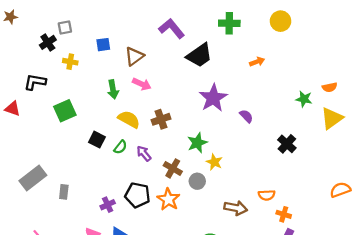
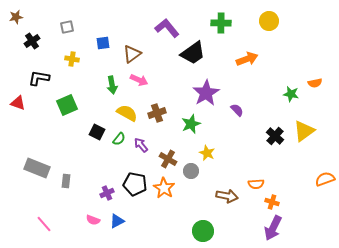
black cross: (48, 42) -> (32, 41), moved
orange arrow: (257, 62) -> (247, 59), size x1.5
yellow triangle: (332, 118) -> (304, 131), moved
green star: (197, 143) -> (191, 124), moved
gray rectangle: (33, 178) -> (37, 168), turned 60

